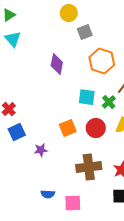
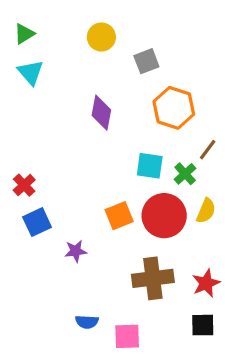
yellow circle: (69, 13) -> (101, 37), moved
red circle: (96, 128) -> (164, 216), size x1.4

